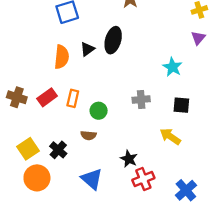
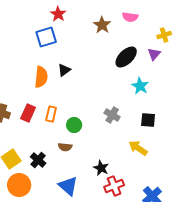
purple triangle: (198, 38) -> (154, 54), moved
black ellipse: (113, 40) -> (126, 57), moved, turned 30
red rectangle: (47, 97) -> (28, 113), turned -30
gray cross: (141, 99) -> (112, 115), turned 35

